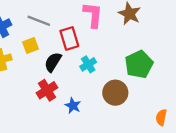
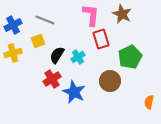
red rectangle: (69, 38) -> (101, 39), moved
cyan cross: (88, 64) -> (78, 57), moved
blue star: (73, 106) -> (74, 92), size x1.6

